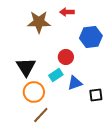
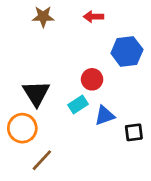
brown star: (39, 22) -> (43, 17), moved, size x0.7
orange circle: (34, 92) -> (22, 128), moved
brown line: (41, 115) -> (42, 160), moved

